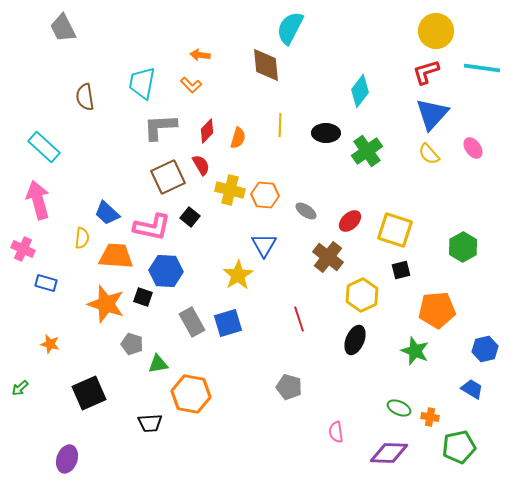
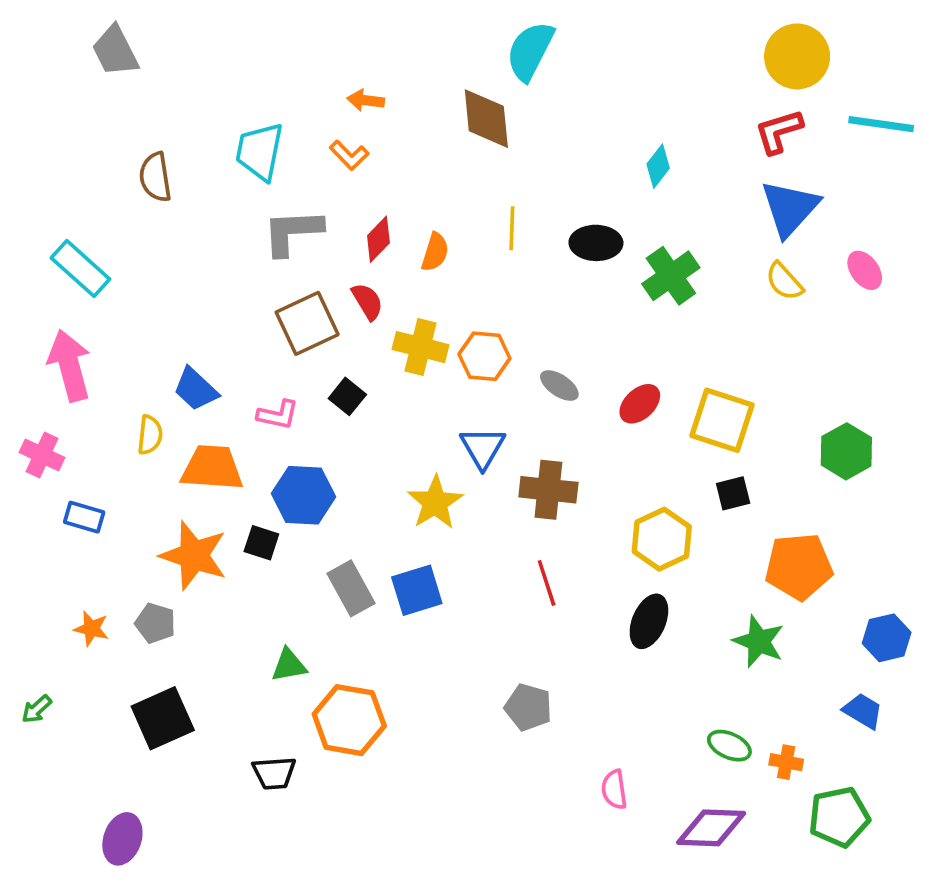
cyan diamond: (360, 91) -> (658, 166), size x0.7
pink L-shape: (152, 227) -> (278, 415), size x0.6
brown cross: (328, 257) -> (548, 490), moved, turned -32
gray pentagon: (132, 344) -> (155, 623), moved

